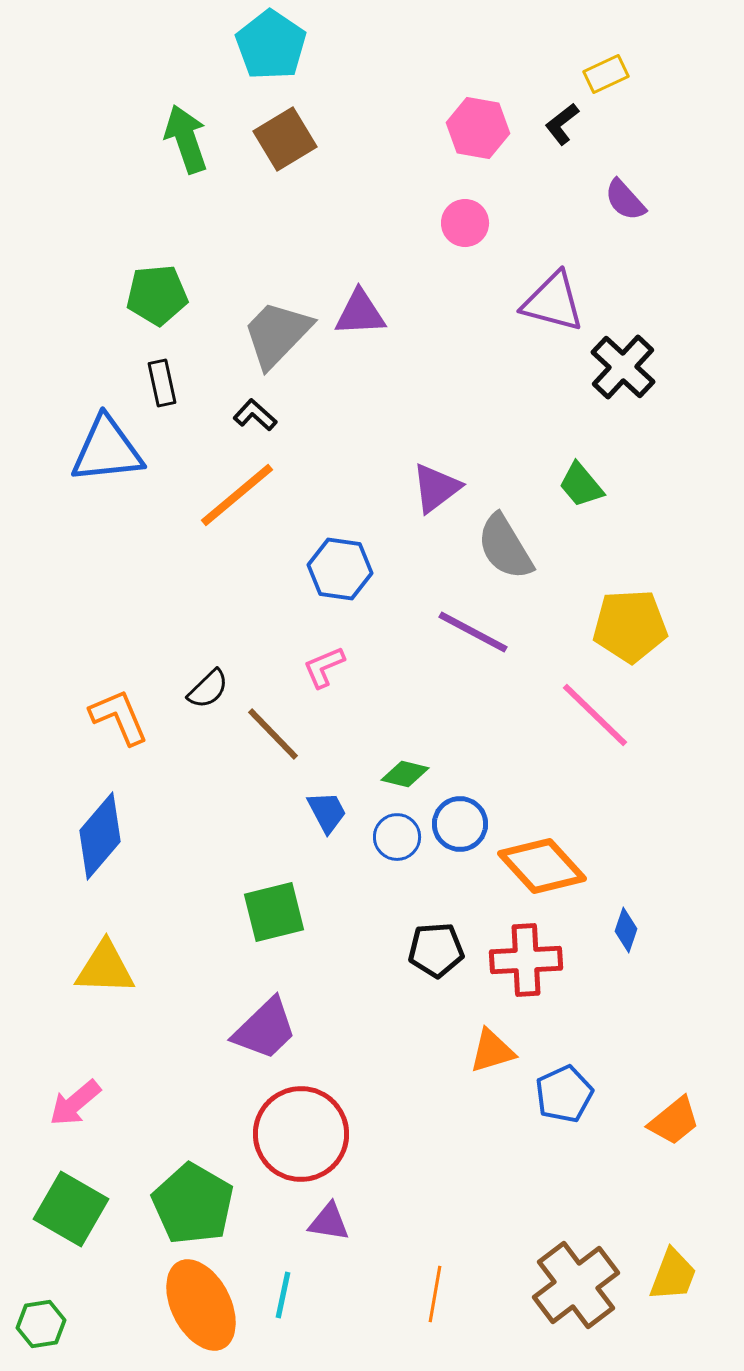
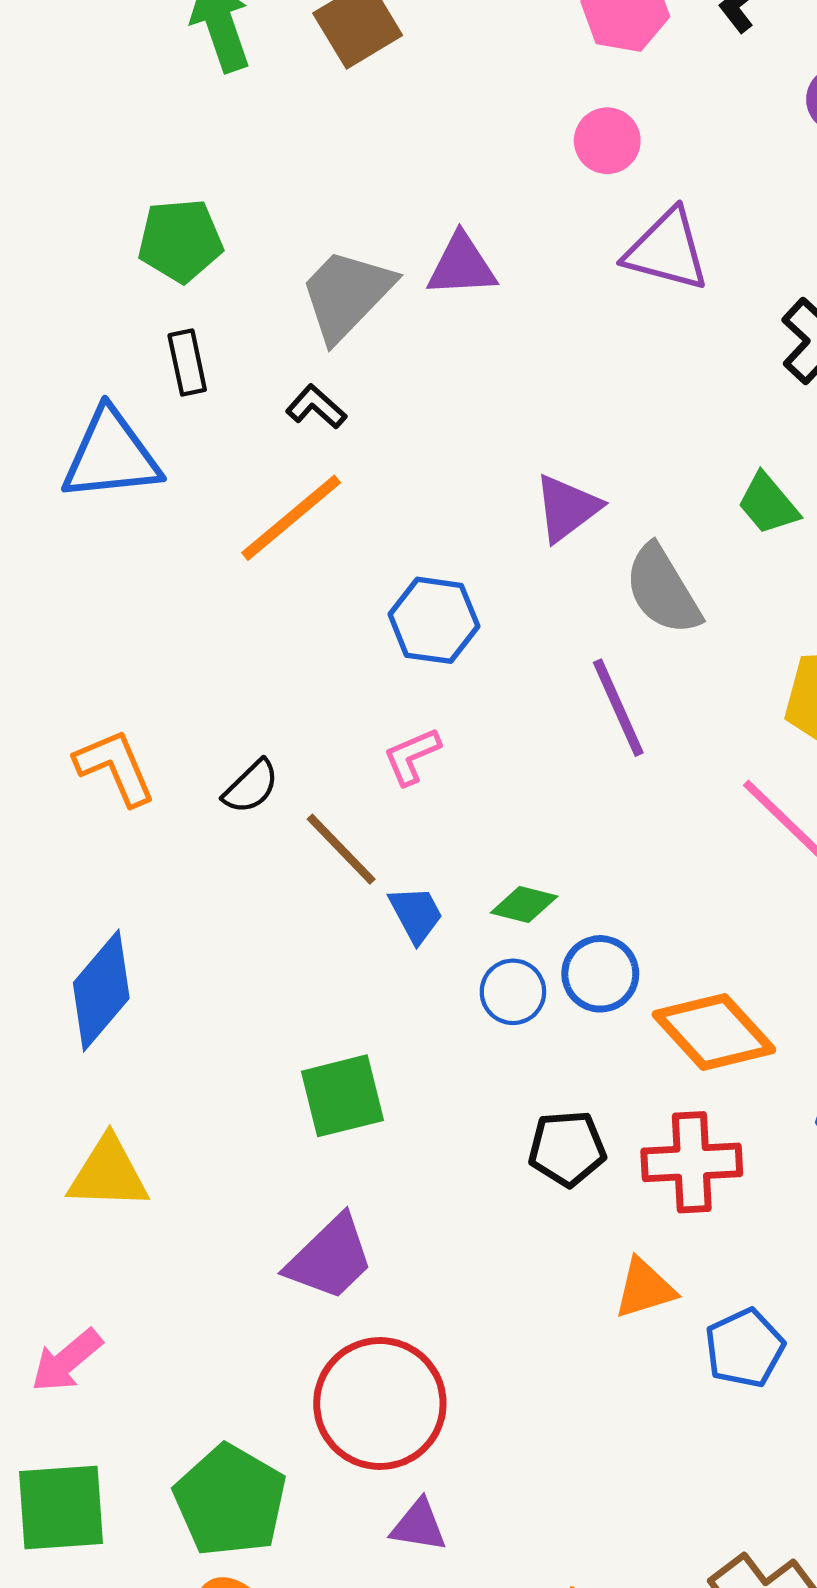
purple triangle: (553, 302) -> (667, 250), moved
purple line: (473, 632) -> (618, 708), turned 38
orange L-shape: (119, 717) -> (115, 767), moved
blue trapezoid: (327, 812) -> (416, 914), moved
green square: (71, 1209) -> (61, 1507), turned -34

